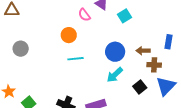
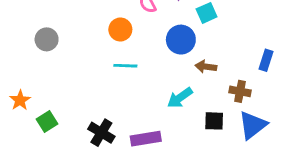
brown arrow: (143, 51) -> (206, 67), moved
blue circle: (115, 52) -> (181, 40), moved
black square: (140, 87) -> (214, 121), turned 32

